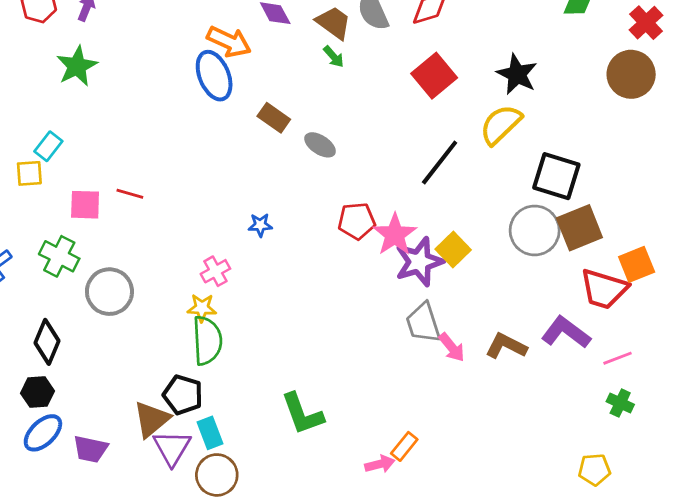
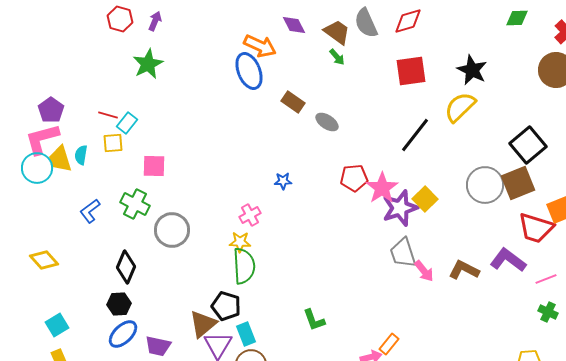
red square: (434, 76) -> (411, 71), turned 32
black square: (556, 176) -> (528, 145), moved, turned 33
red line: (130, 194) -> (108, 115), moved
green L-shape: (302, 414) -> (314, 320), size x0.7

